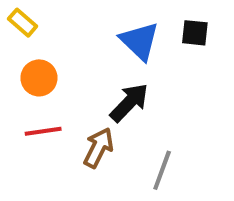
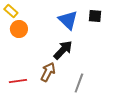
orange circle: (39, 78) -> (19, 29), moved
red line: (43, 131) -> (18, 81), moved

